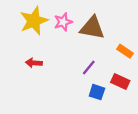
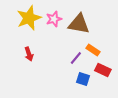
orange rectangle: (125, 51) -> (93, 50), moved
red arrow: (34, 63) -> (29, 54), turned -112

